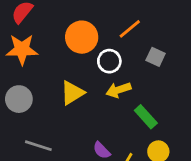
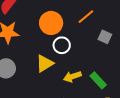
white circle: (109, 61) -> (62, 45), moved
yellow arrow: (118, 90) -> (72, 77), moved

